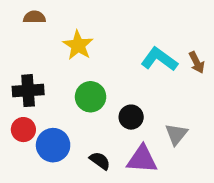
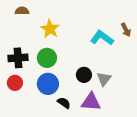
brown arrow: (197, 62) -> (126, 30), moved
green circle: (91, 97) -> (47, 58), moved
gray triangle: (176, 134) -> (104, 79), moved
blue circle: (53, 145) -> (48, 84), moved

